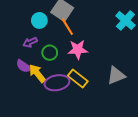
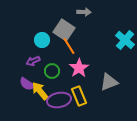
pink star: (78, 50) -> (79, 68), turned -30
gray triangle: (116, 75) -> (109, 82), moved
yellow rectangle: (78, 79) -> (79, 96), turned 30

